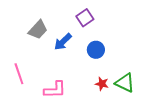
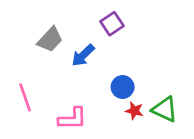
blue circle: (96, 50) -> (123, 87), moved

